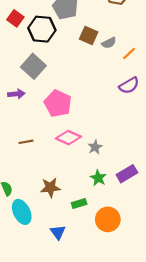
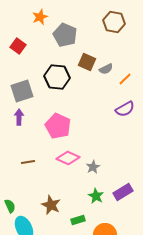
black hexagon: (42, 29) -> (57, 77), moved
gray square: (33, 66) -> (22, 91), moved, turned 30
purple arrow: (16, 94) -> (19, 117), turned -84
brown star: (50, 187) -> (51, 205), turned 30

